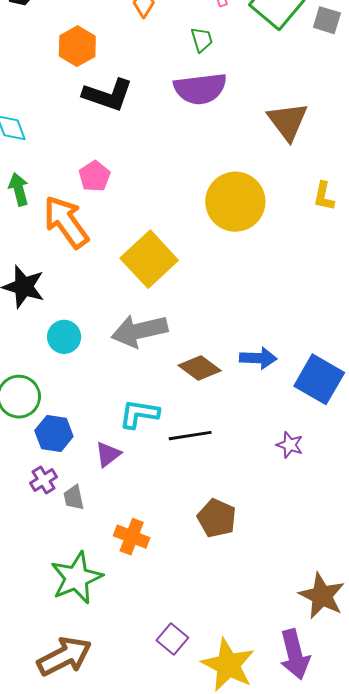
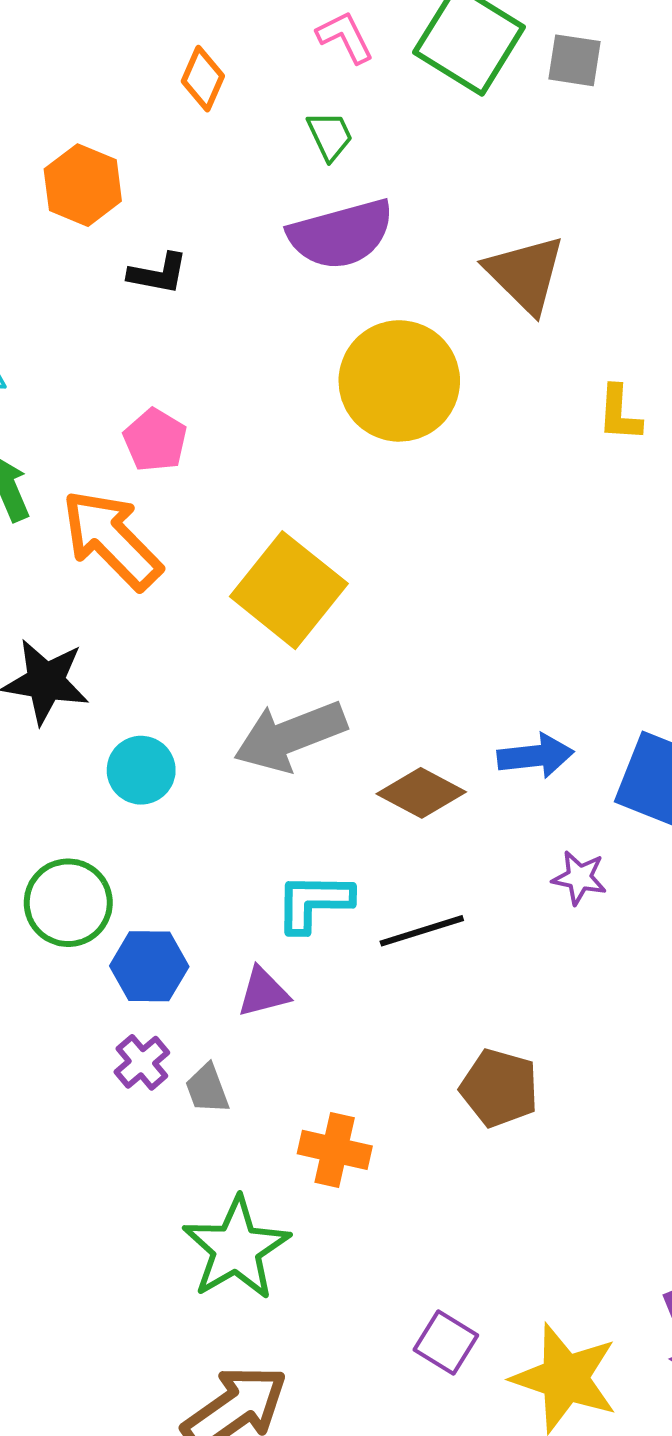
black L-shape: (108, 95) -> (158, 273), size x0.6
yellow circle: (235, 202) -> (399, 381), moved
purple star: (290, 445) -> (579, 878), moved
purple triangle: (108, 454) -> (263, 992), turned 32

